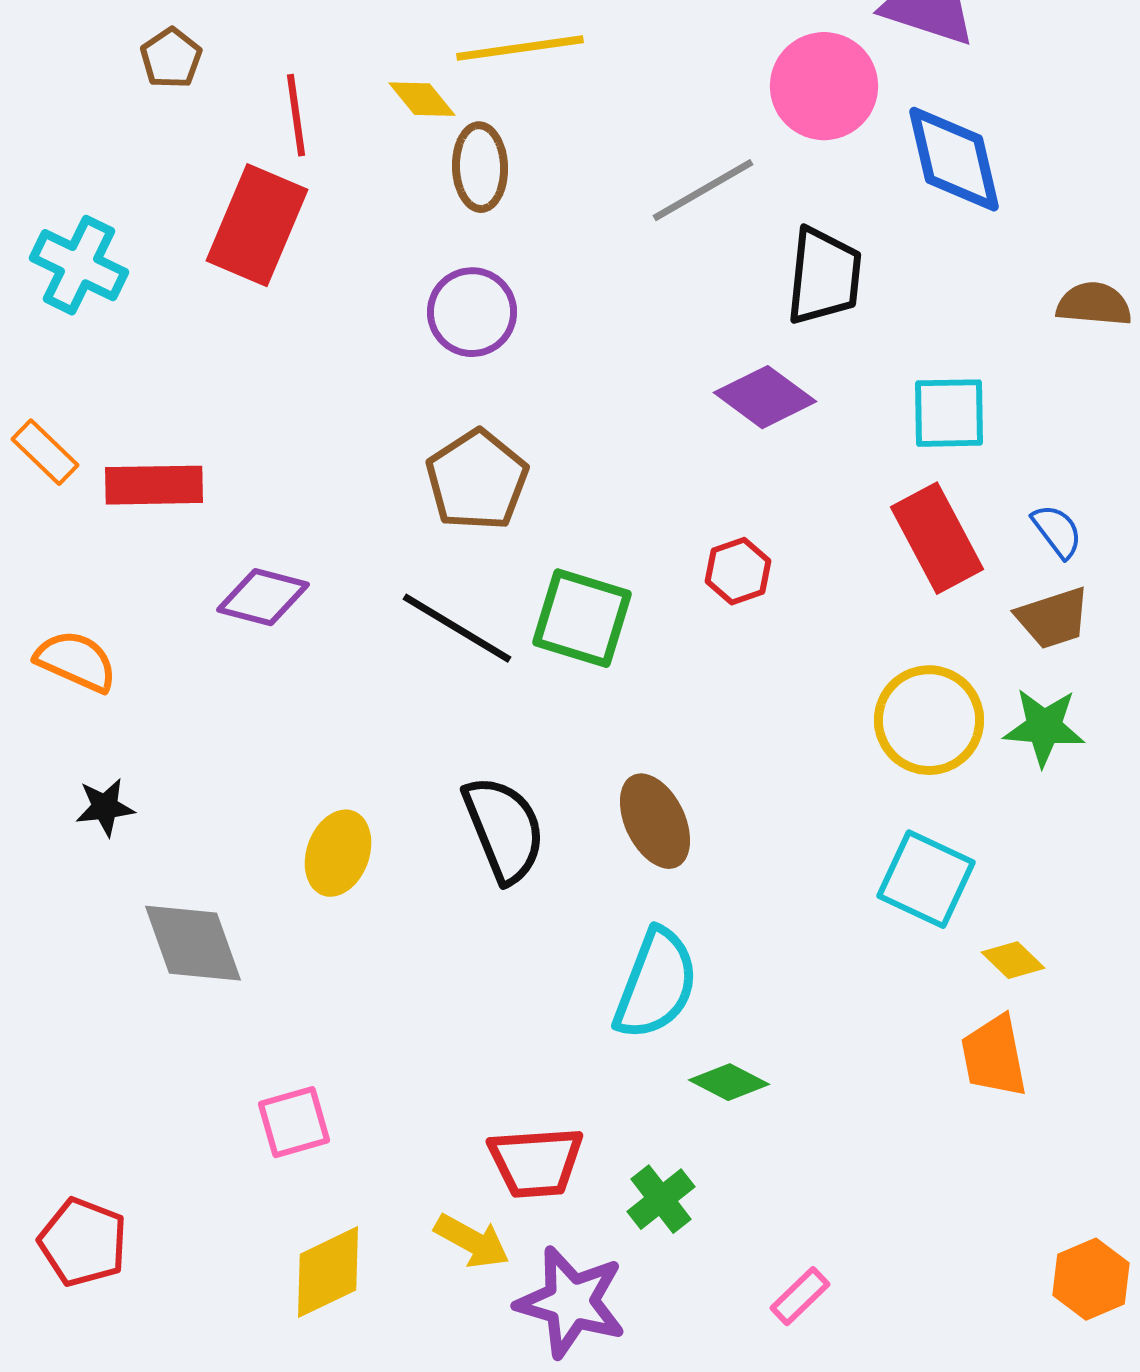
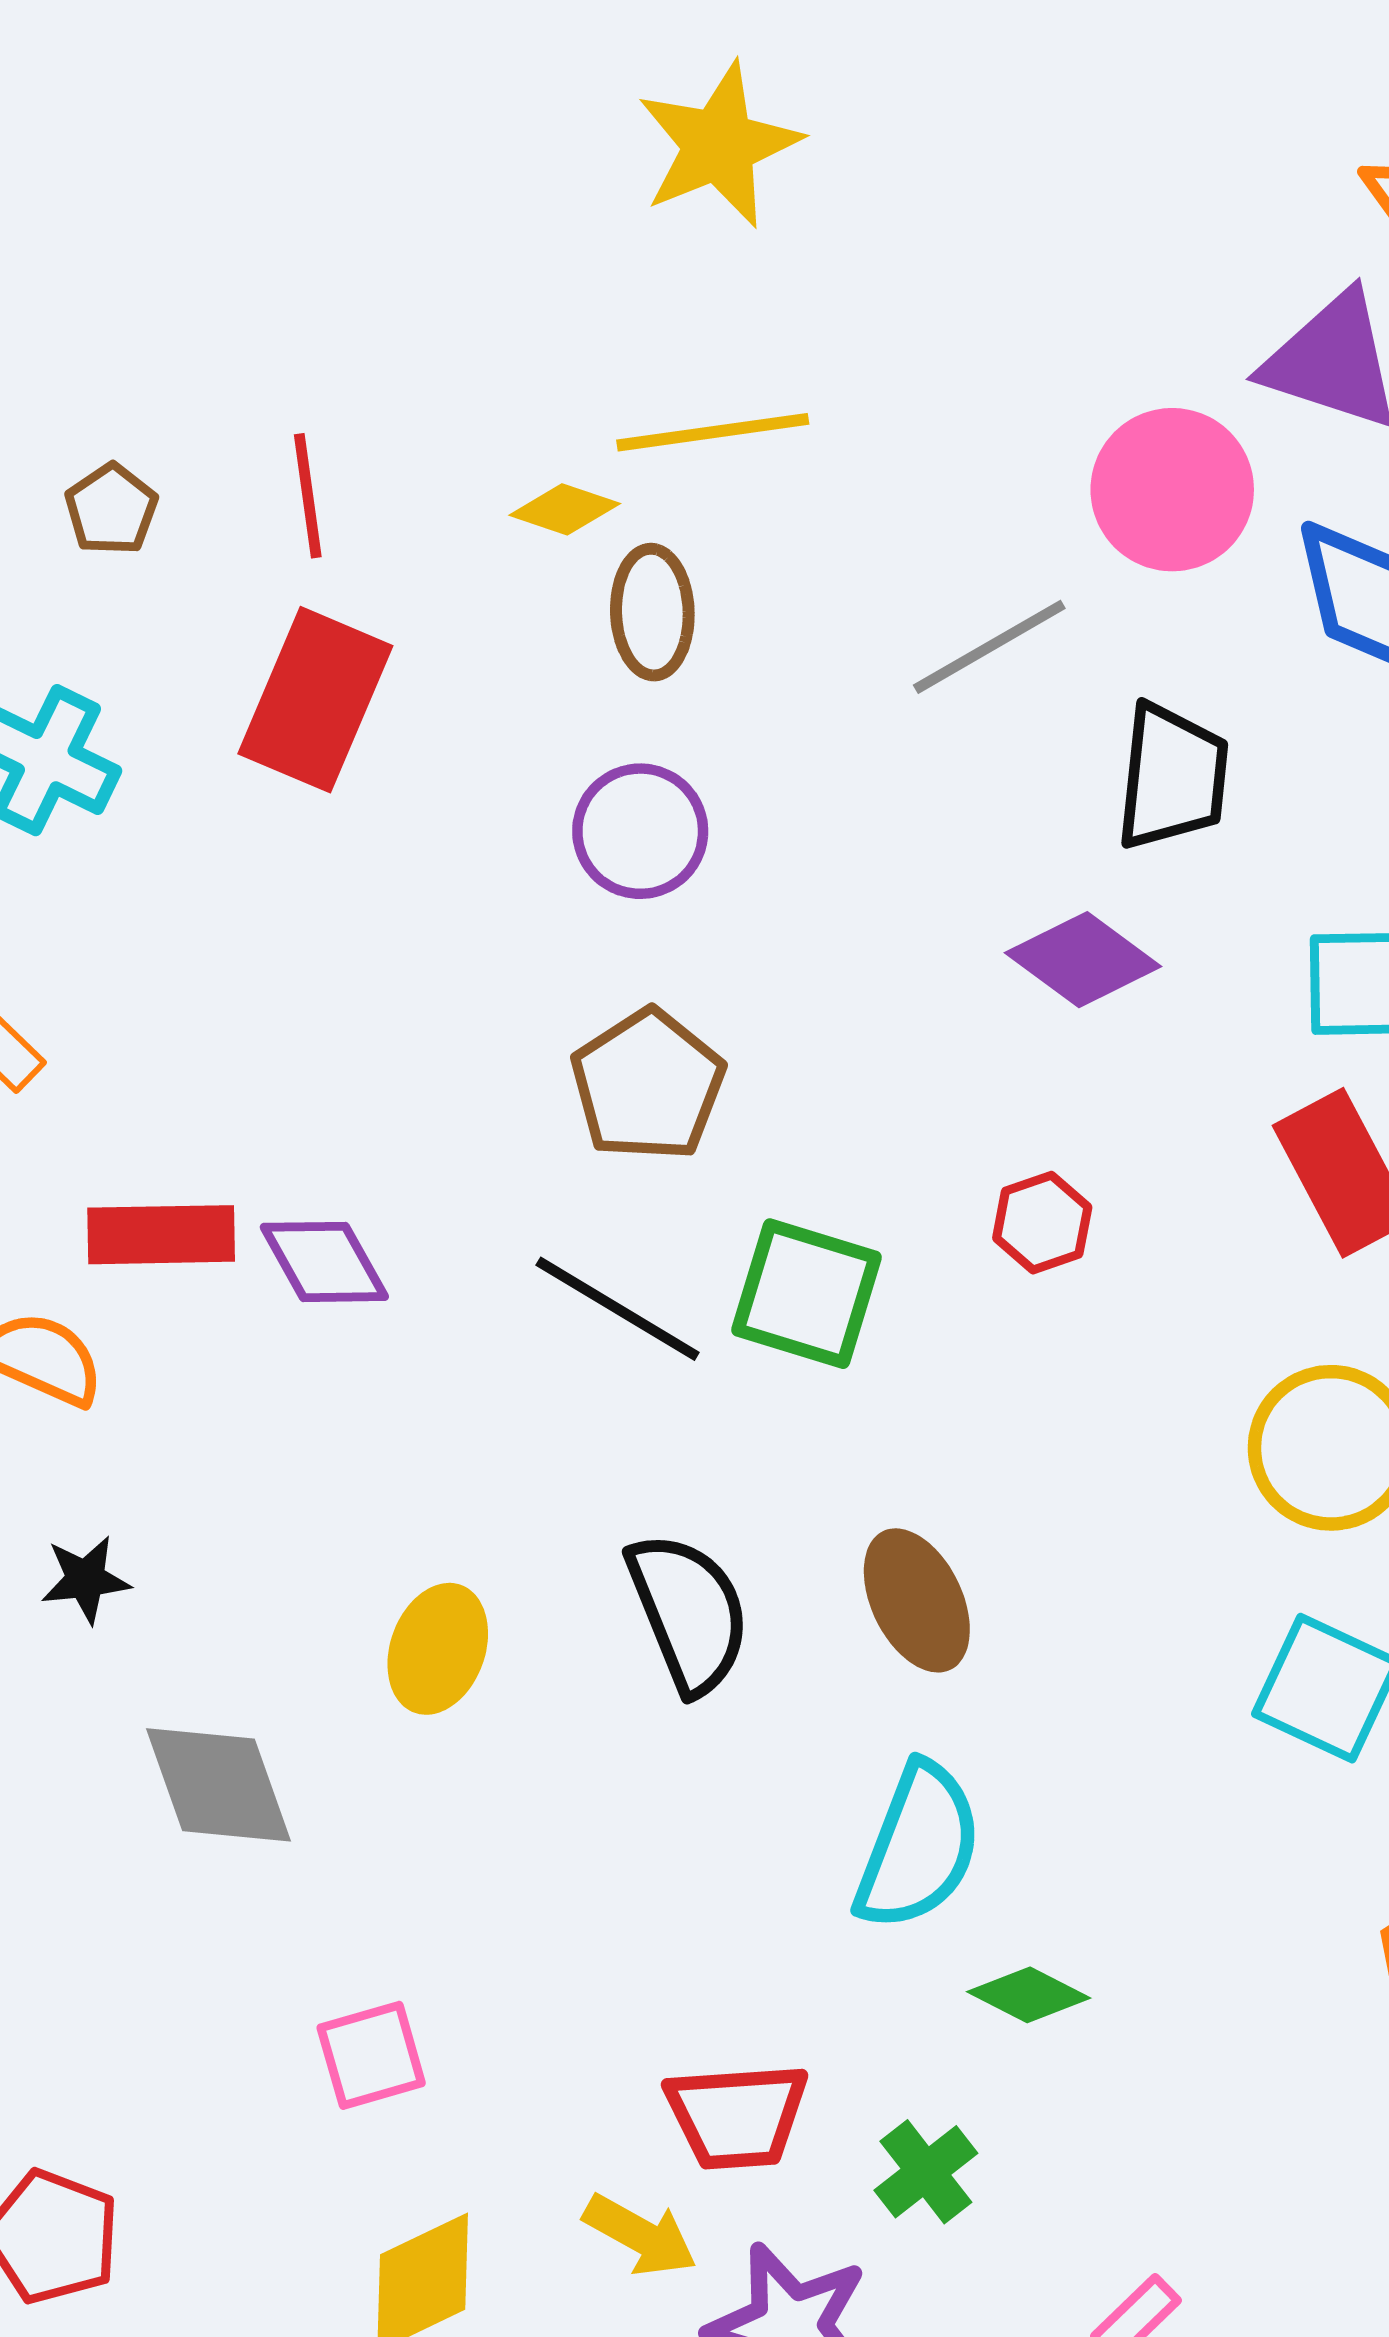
brown pentagon: (171, 58) -> (111, 509), moved
yellow diamond: (422, 99) -> (565, 509), turned -32
red line: (296, 115) -> (308, 496), moved
red rectangle: (154, 485) -> (161, 1235), moved
purple diamond: (263, 597) -> (324, 1262), turned 46

